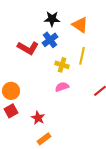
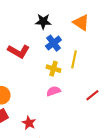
orange triangle: (80, 25) -> (81, 23), moved
blue cross: (50, 40) -> (53, 43), moved

